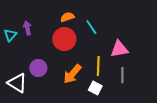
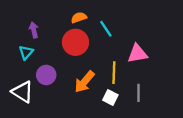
cyan triangle: (10, 35) -> (26, 52), moved
gray line: (122, 75) -> (139, 93), moved

